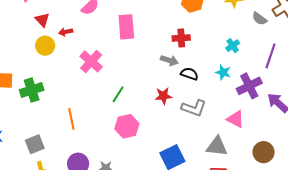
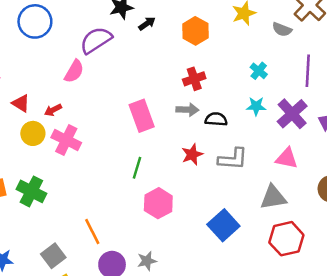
pink rectangle: (126, 27) -> (142, 116), moved
pink cross: (91, 61) -> (66, 140), moved
green cross: (32, 90) -> (31, 191), turned -30
orange line: (71, 119) -> (92, 231), moved

